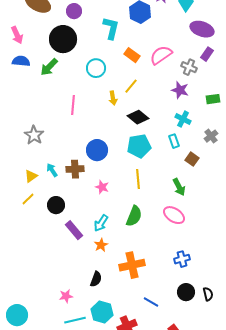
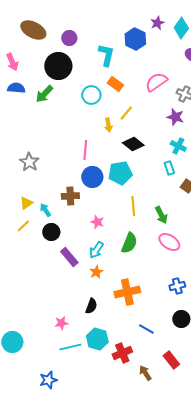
orange rectangle: (132, 55) -> (115, 84), moved
pink line: (73, 105) -> (85, 150), moved
cyan pentagon: (139, 146) -> (120, 173), moved
cyan arrow: (52, 170) -> (45, 210), moved
pink star: (102, 187) -> (97, 222), moved
green arrow: (179, 187) -> (161, 215), moved

